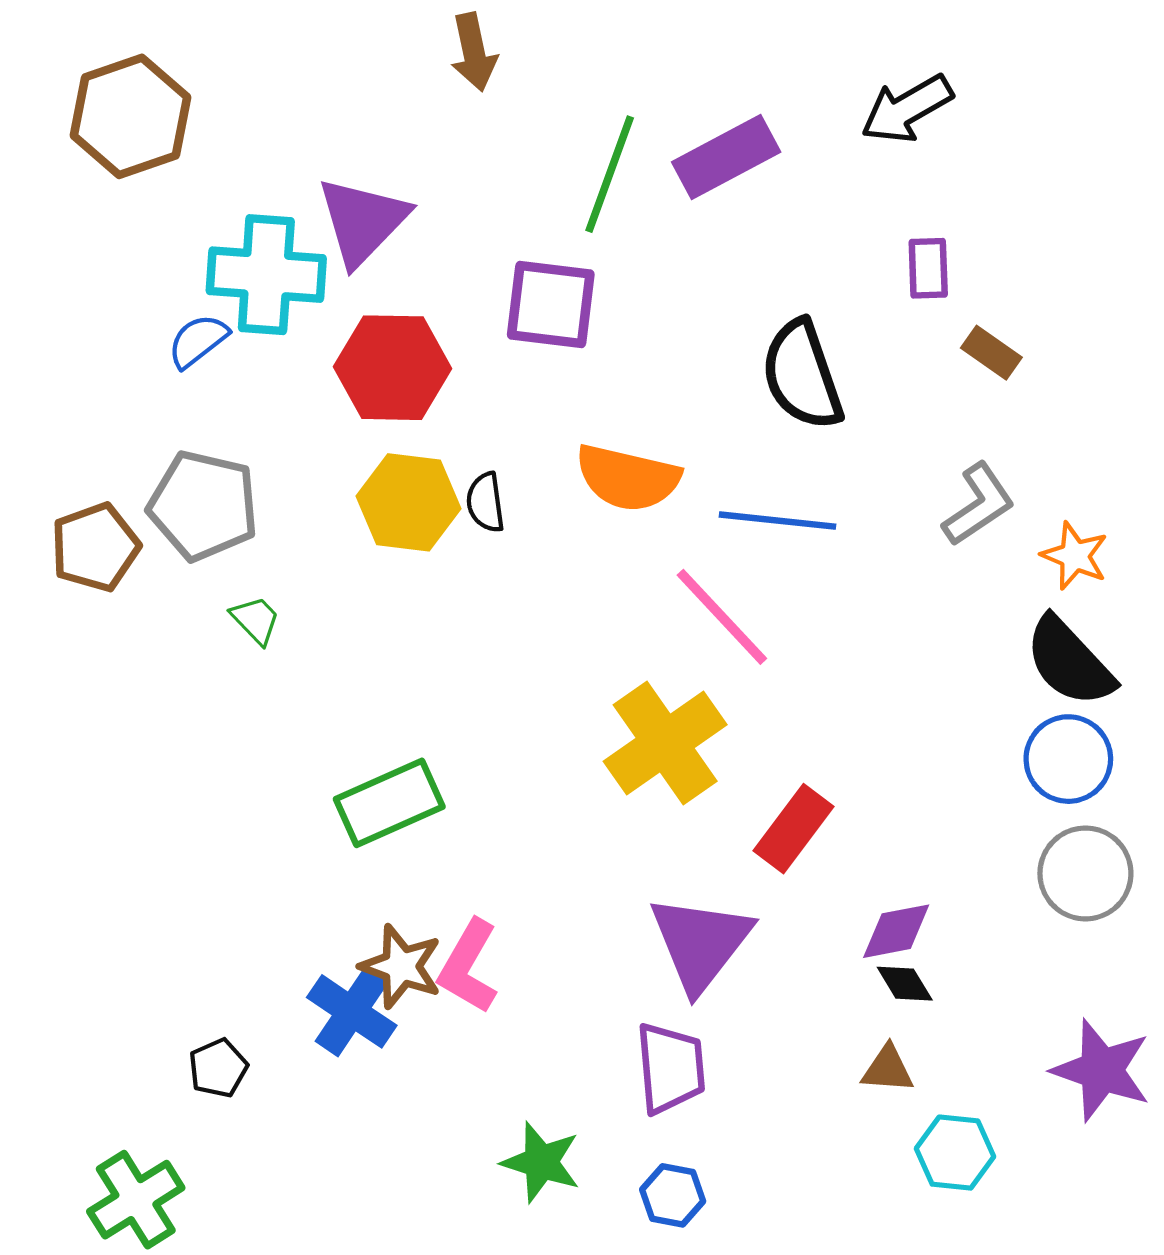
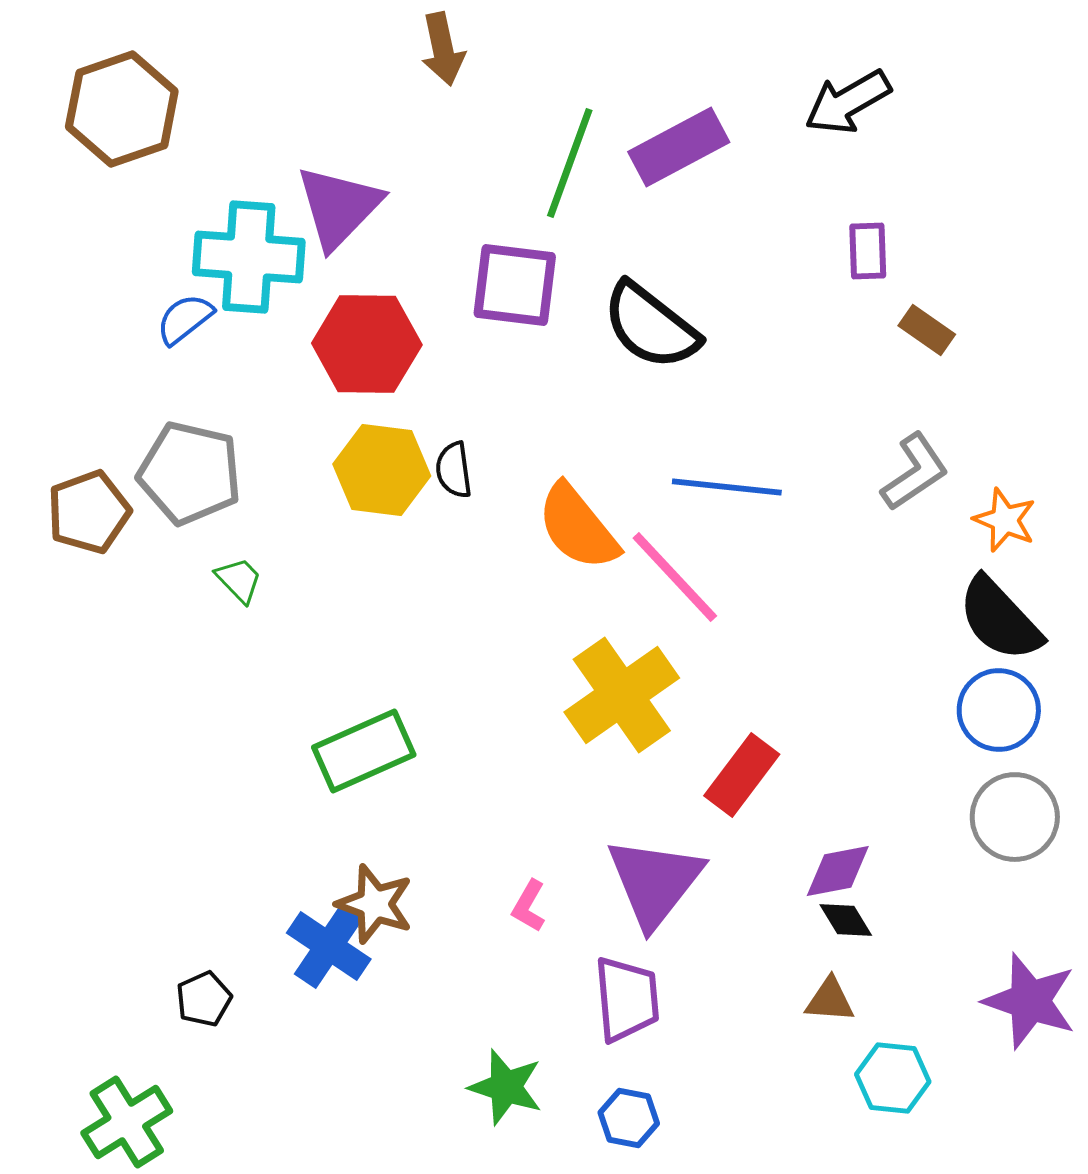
black semicircle: (802, 375) -> (651, 326), moved, turned -33
orange semicircle: (628, 478) -> (578, 527), moved, turned 38
pink L-shape: (468, 966) -> (529, 906), moved, size x0.6

